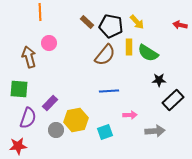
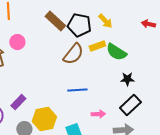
brown rectangle: (87, 22) -> (55, 21), size x1.5
yellow rectangle: (129, 47) -> (97, 46), turned 70
black rectangle: (173, 100) -> (130, 105), moved

